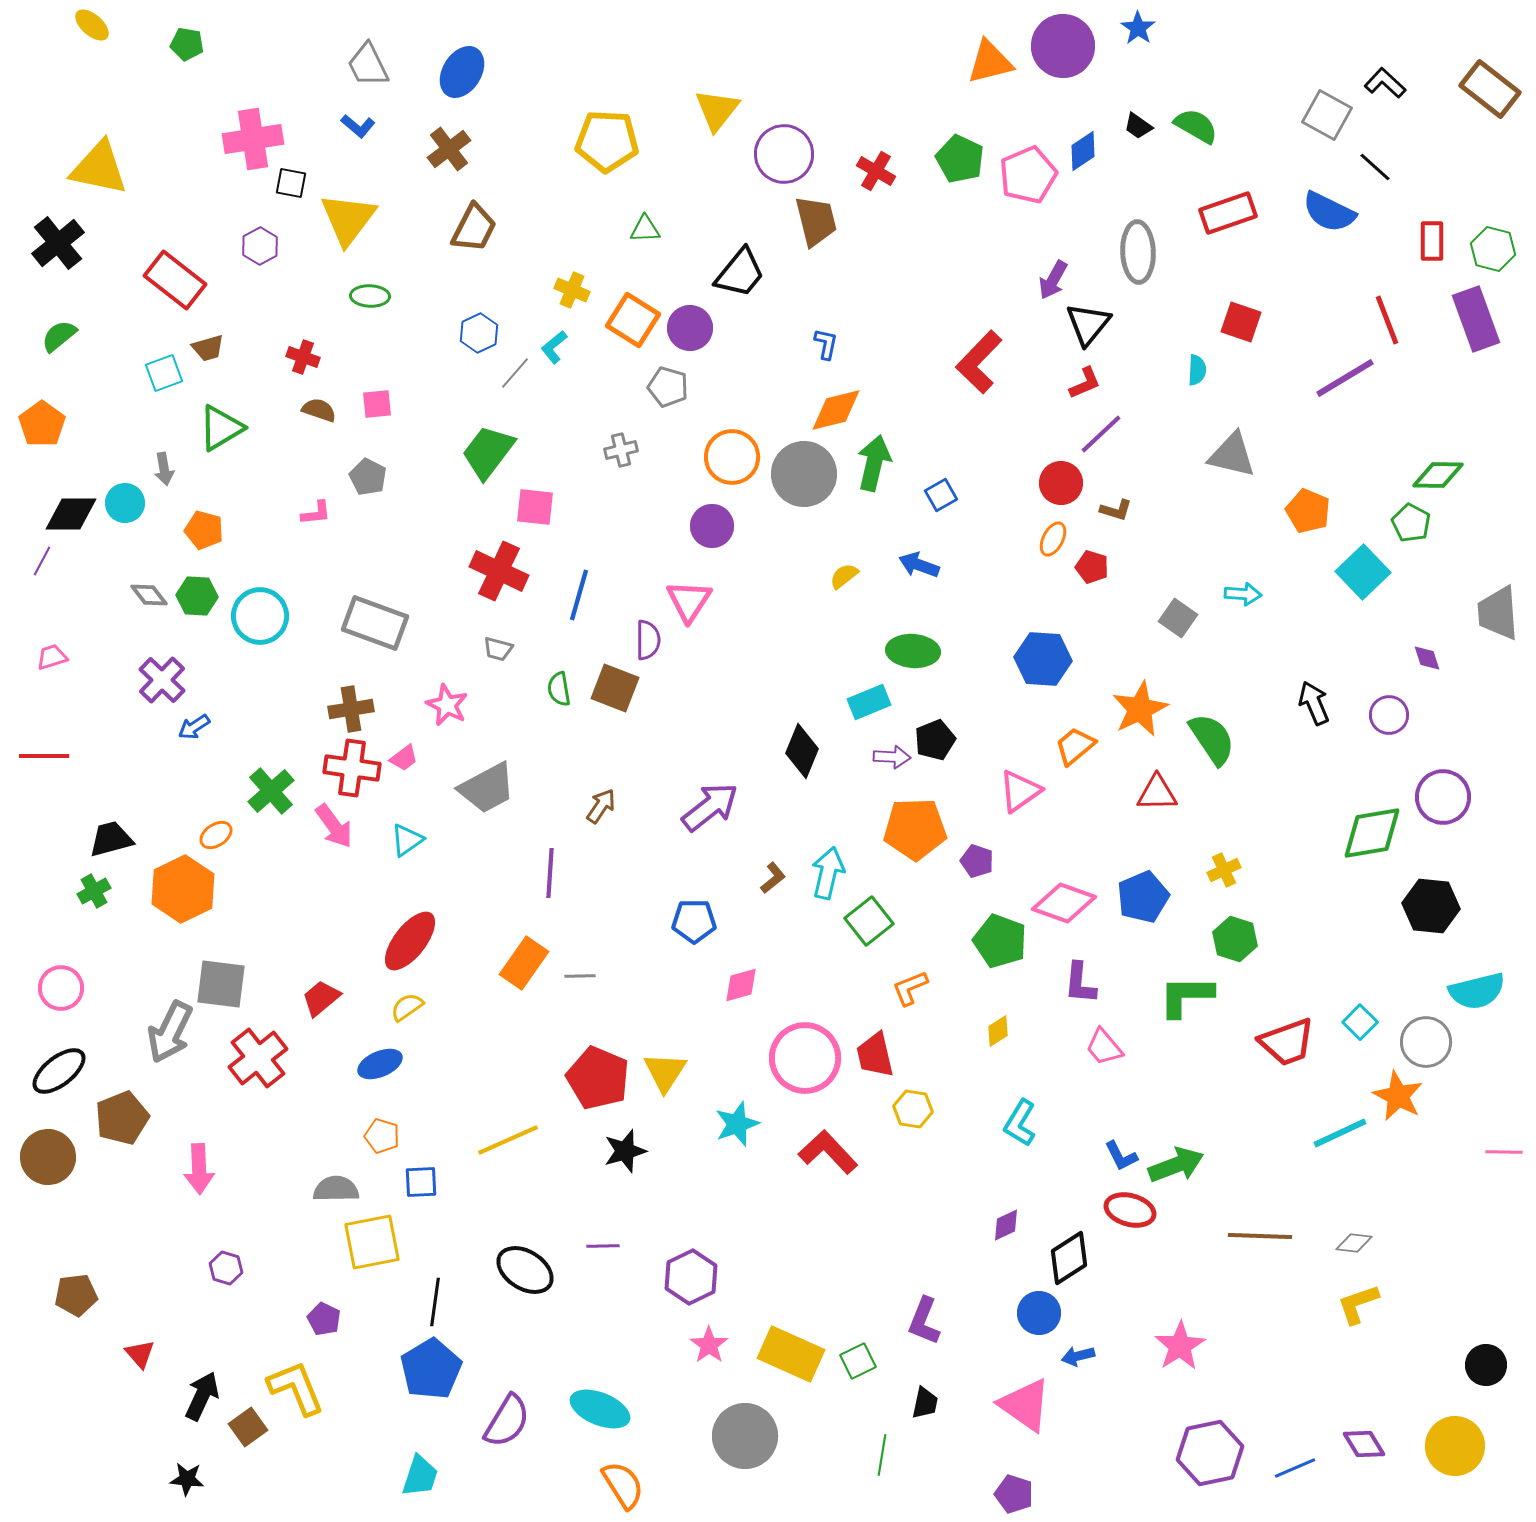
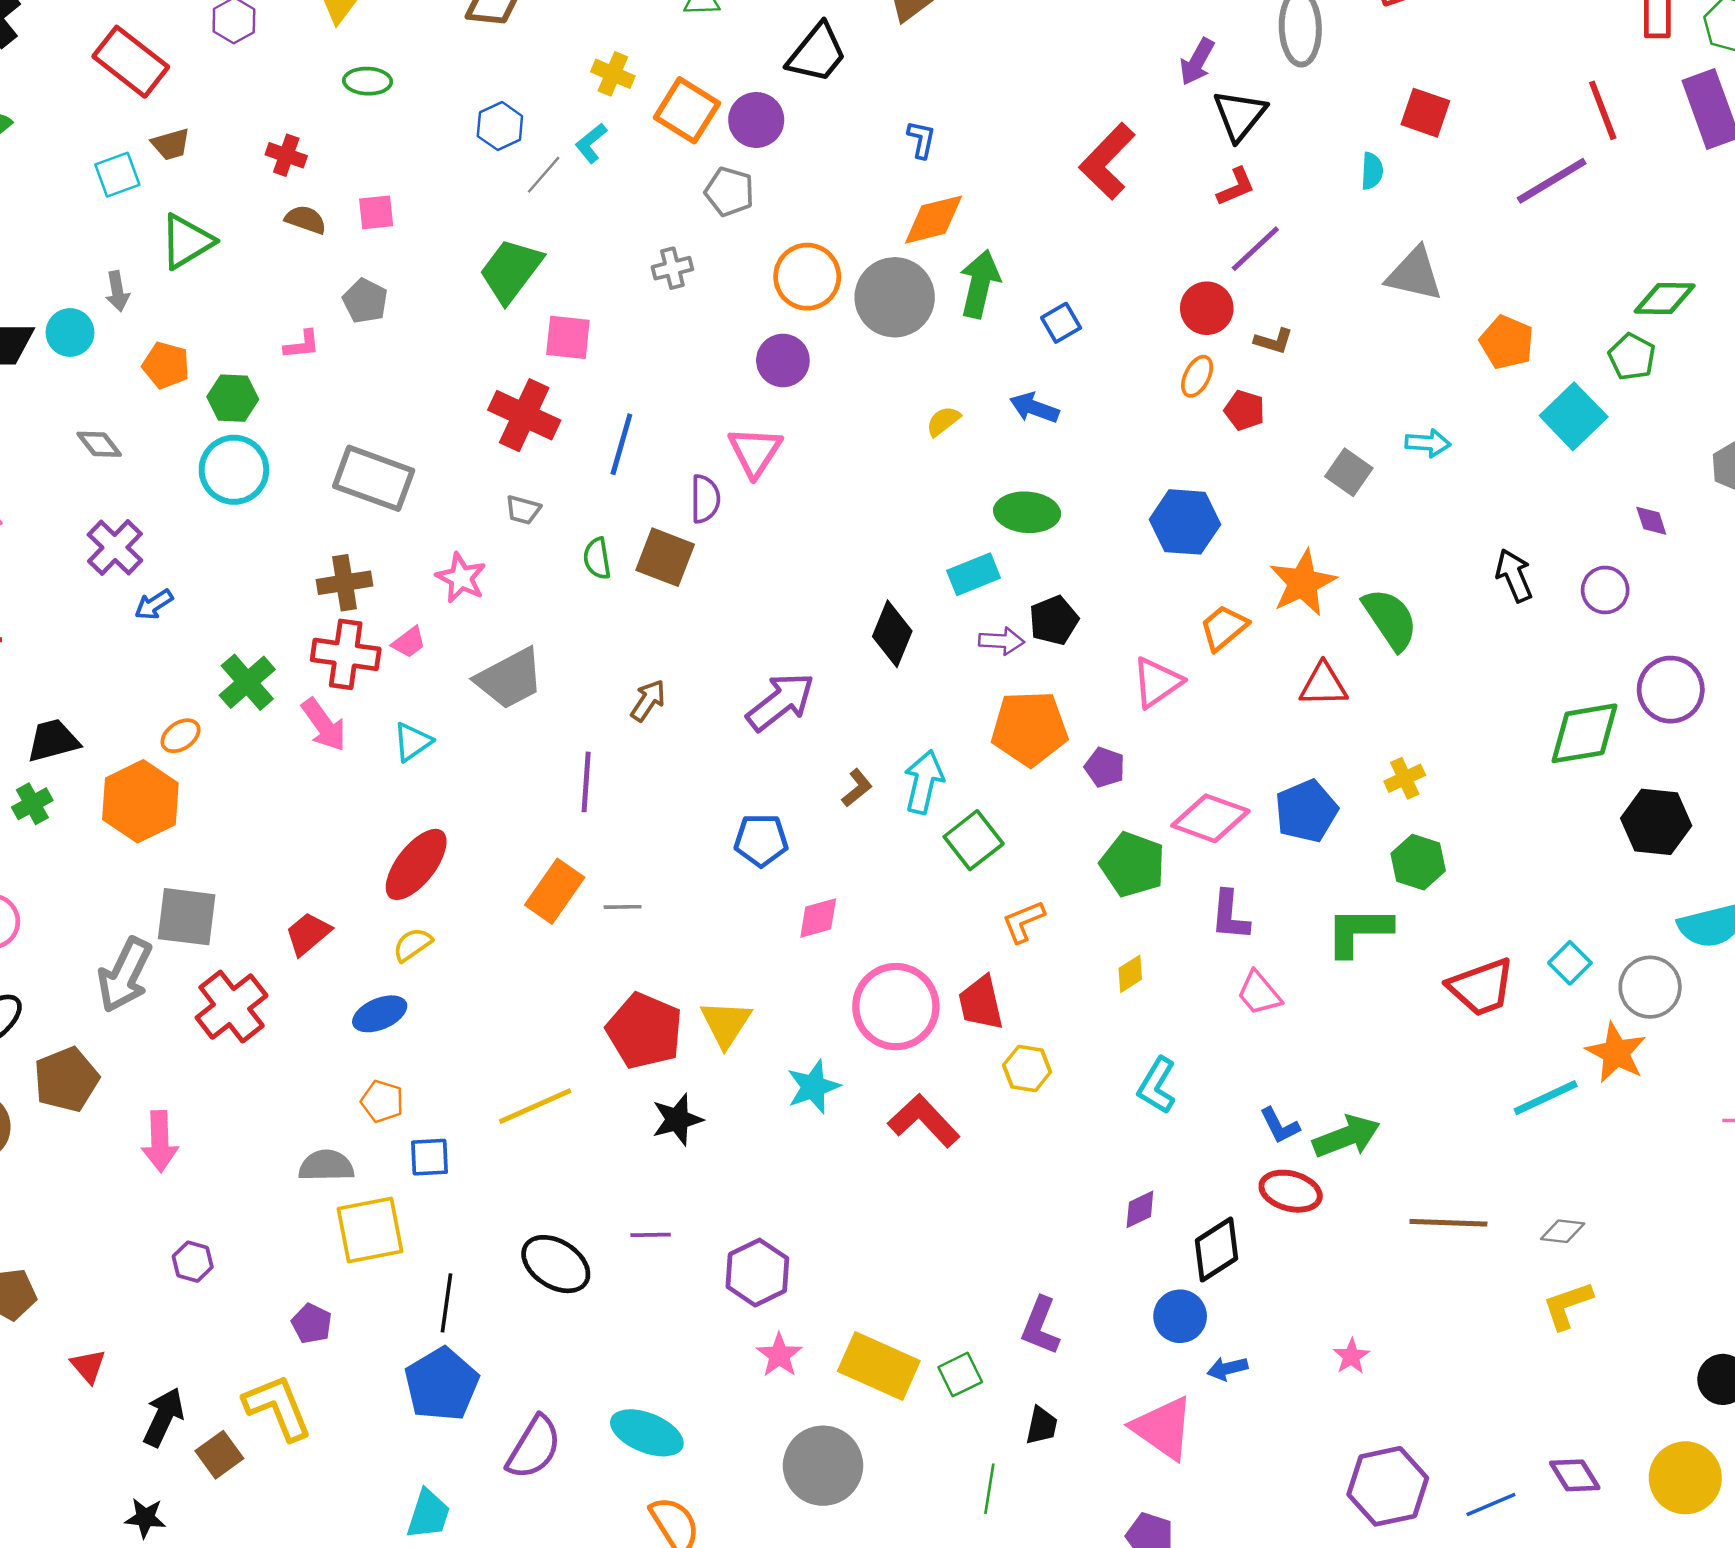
green hexagon: (197, 596) -> (233, 398), moved
pink star: (1180, 1346) -> (1351, 1356), size x0.6

